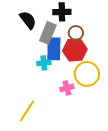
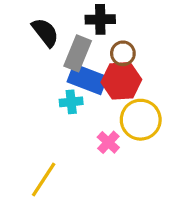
blue rectangle: (54, 49) -> (87, 79), turned -70
pink cross: (67, 88) -> (108, 142), turned -32

